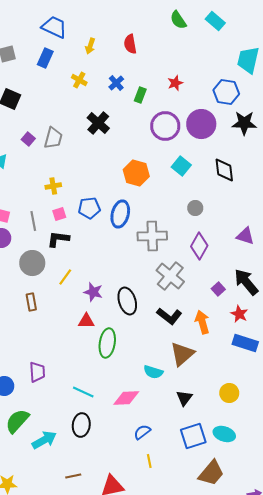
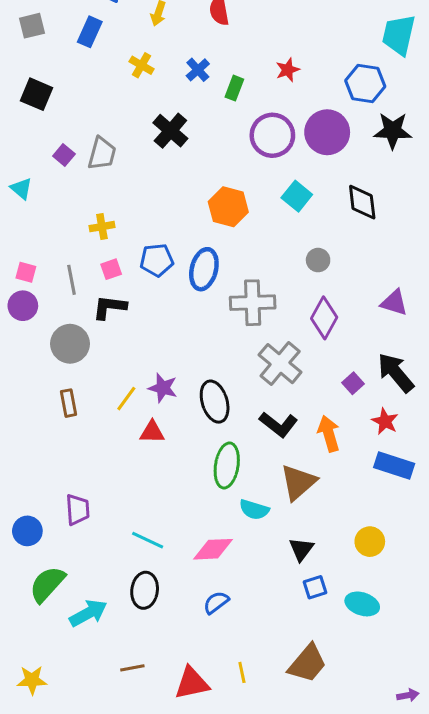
yellow line: (65, 277) -> (126, 399), moved
green ellipse: (107, 343) -> (227, 465), moved
blue semicircle: (142, 432) -> (216, 602), moved
blue square: (193, 436) -> (315, 587), moved, size x0.6
yellow line: (149, 461) -> (242, 672), moved
brown trapezoid: (211, 473) -> (307, 663), moved

